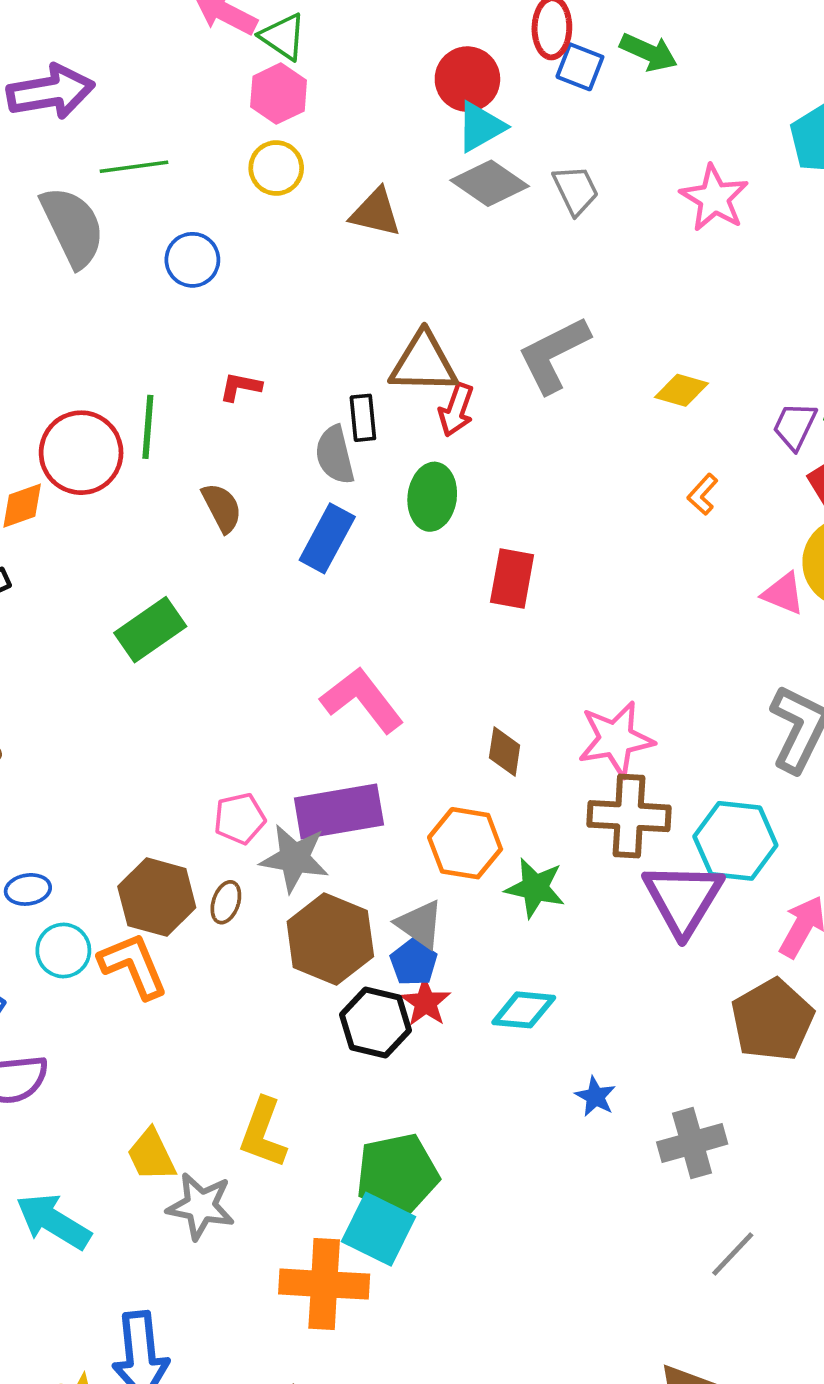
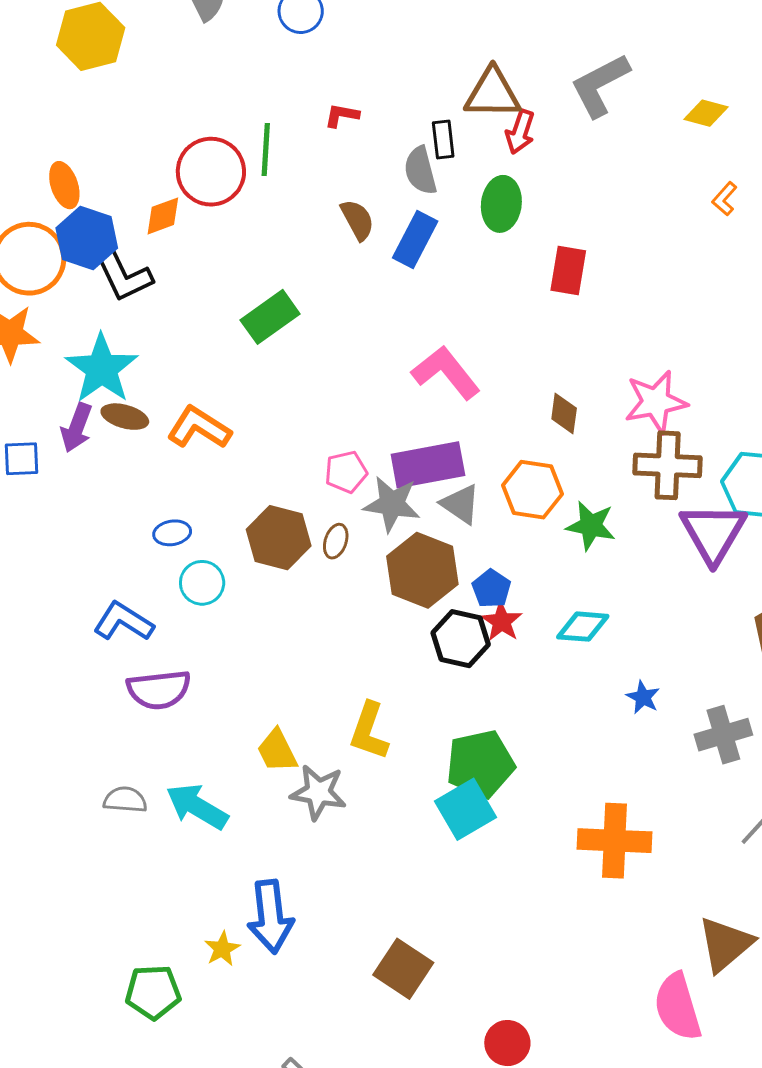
brown semicircle: (222, 508) -> (357, 220), moved
gray triangle: (420, 924) -> (461, 504), moved
orange L-shape: (133, 966) -> (199, 428), moved, turned -34
cyan square: (379, 1229) -> (465, 809), turned 34
orange cross: (324, 1284) -> (614, 841), moved

